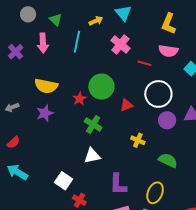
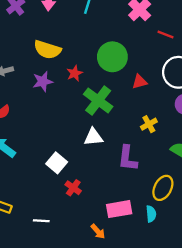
red star: (80, 99) -> (75, 73), moved
green cross: (93, 125) -> (98, 100), size x1.4
yellow cross: (138, 140) -> (149, 124), turned 32
purple L-shape: (118, 184) -> (128, 158), moved

